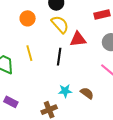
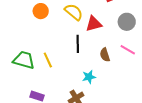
yellow line: (29, 53) -> (48, 60), moved
brown semicircle: (87, 93) -> (105, 55), moved, turned -136

